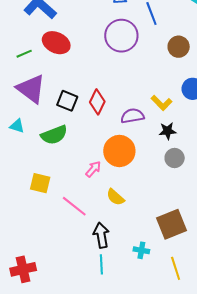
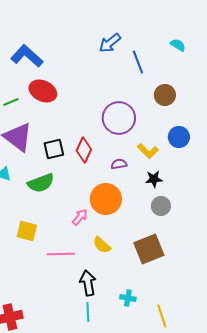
purple circle: (121, 36) -> (119, 118), moved
black square: (67, 101) -> (54, 149), turned -35
purple semicircle: (132, 116) -> (119, 164), size x0.7
pink line: (74, 206) -> (61, 254), turned -40
brown square: (172, 224) -> (149, 249), moved

